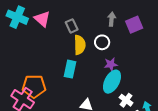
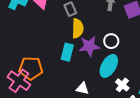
white circle: (102, 42) -> (111, 41), moved
purple star: (111, 64) -> (89, 46), moved, size x1.5

